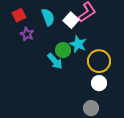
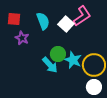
red square: (19, 15) -> (14, 19), turned 32
cyan star: (78, 44) -> (73, 60), moved

